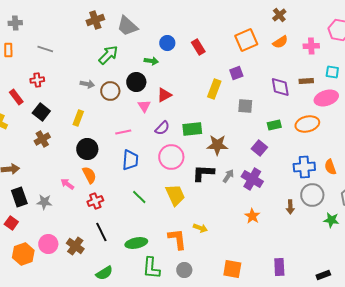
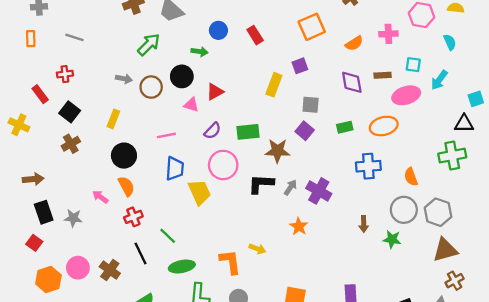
orange semicircle: (280, 42) -> (354, 43), moved
pink triangle: (144, 106) -> (191, 105), turned -40
purple square: (259, 148) -> (305, 131), moved
blue cross: (304, 167) -> (368, 166), moved
yellow trapezoid: (175, 195) -> (200, 192), moved
gray circle: (312, 195) -> (404, 210), moved
green line: (139, 197) -> (168, 236), moved
orange star: (252, 216) -> (299, 226), moved
green star: (331, 220) -> (392, 239), moved

